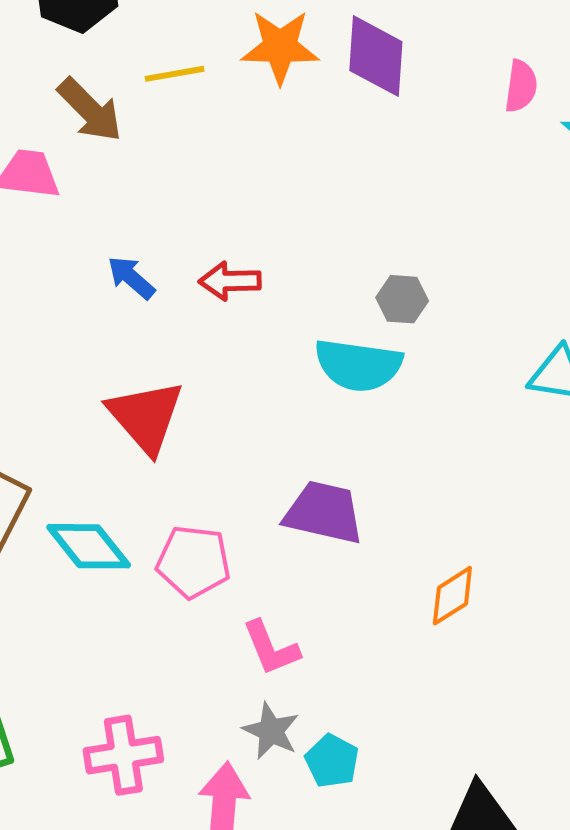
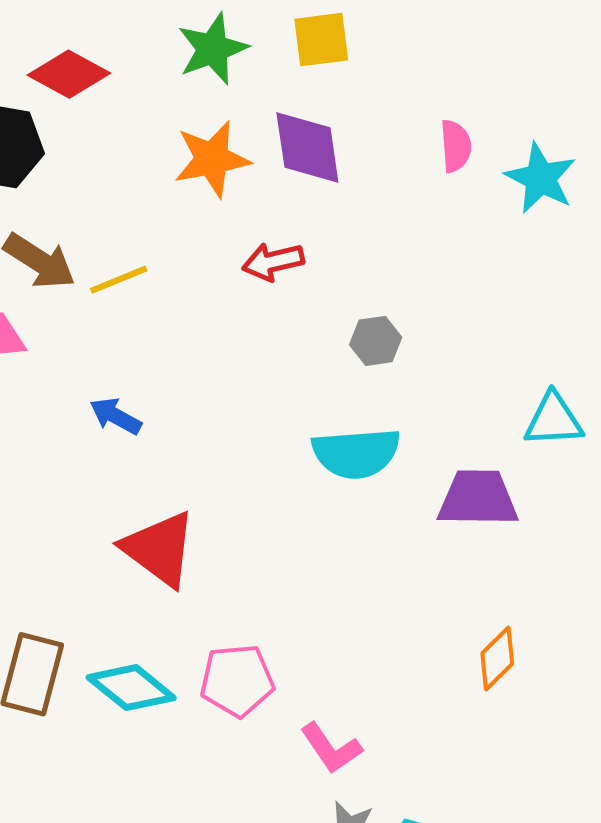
yellow line: (175, 74) -> (119, 280), moved
red arrow: (230, 281) -> (273, 262), moved
gray hexagon: (402, 299) -> (376, 341), moved
purple trapezoid: (324, 513) -> (478, 498), moved

